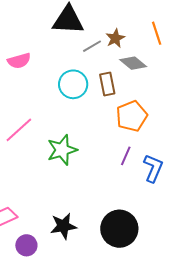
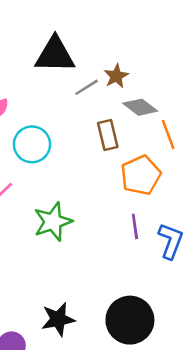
orange line: (157, 33) -> (168, 134), moved
cyan circle: (73, 84) -> (32, 144), moved
purple line: (126, 156) -> (135, 226), turned -30

